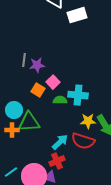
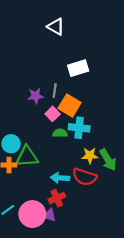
white rectangle: (77, 15) -> (78, 68), moved
gray line: (24, 60) -> (55, 91), moved
orange square: (38, 90) -> (70, 105), moved, size x1.5
cyan arrow: (60, 142) -> (60, 178), turned -132

